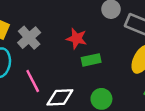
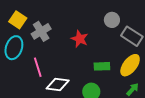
green rectangle: (91, 60) -> (102, 66), moved

